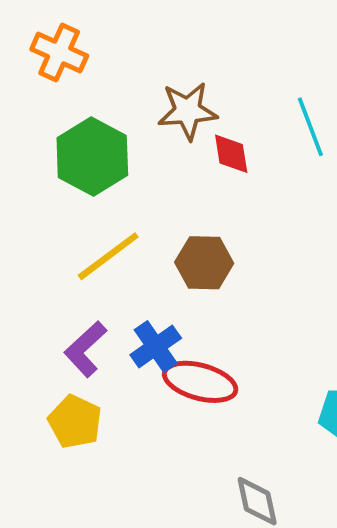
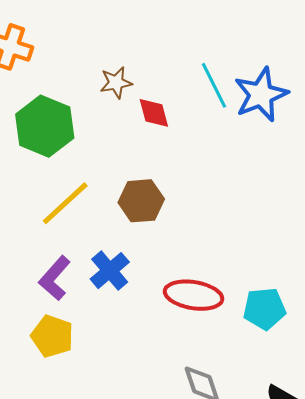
brown star: (188, 111) -> (116, 83), size x0.7
red ellipse: (200, 382) -> (194, 295), moved

